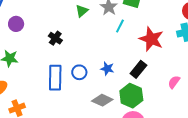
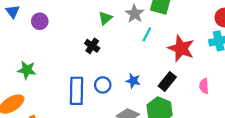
purple circle: (16, 24) -> (40, 21), moved
black cross: (55, 38) -> (92, 46), moved
pink semicircle: (174, 82) -> (204, 86), moved, turned -40

